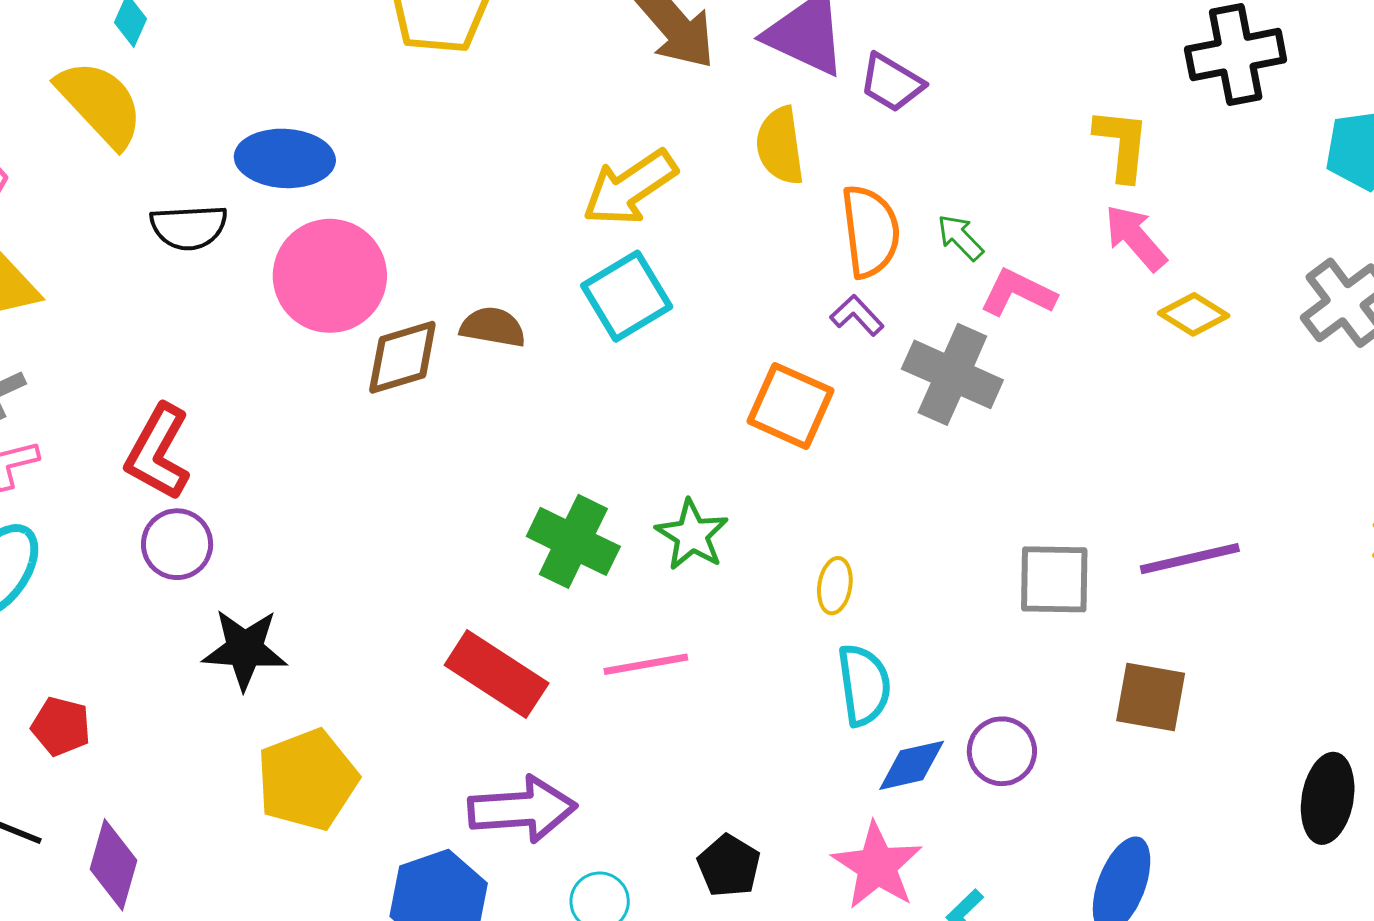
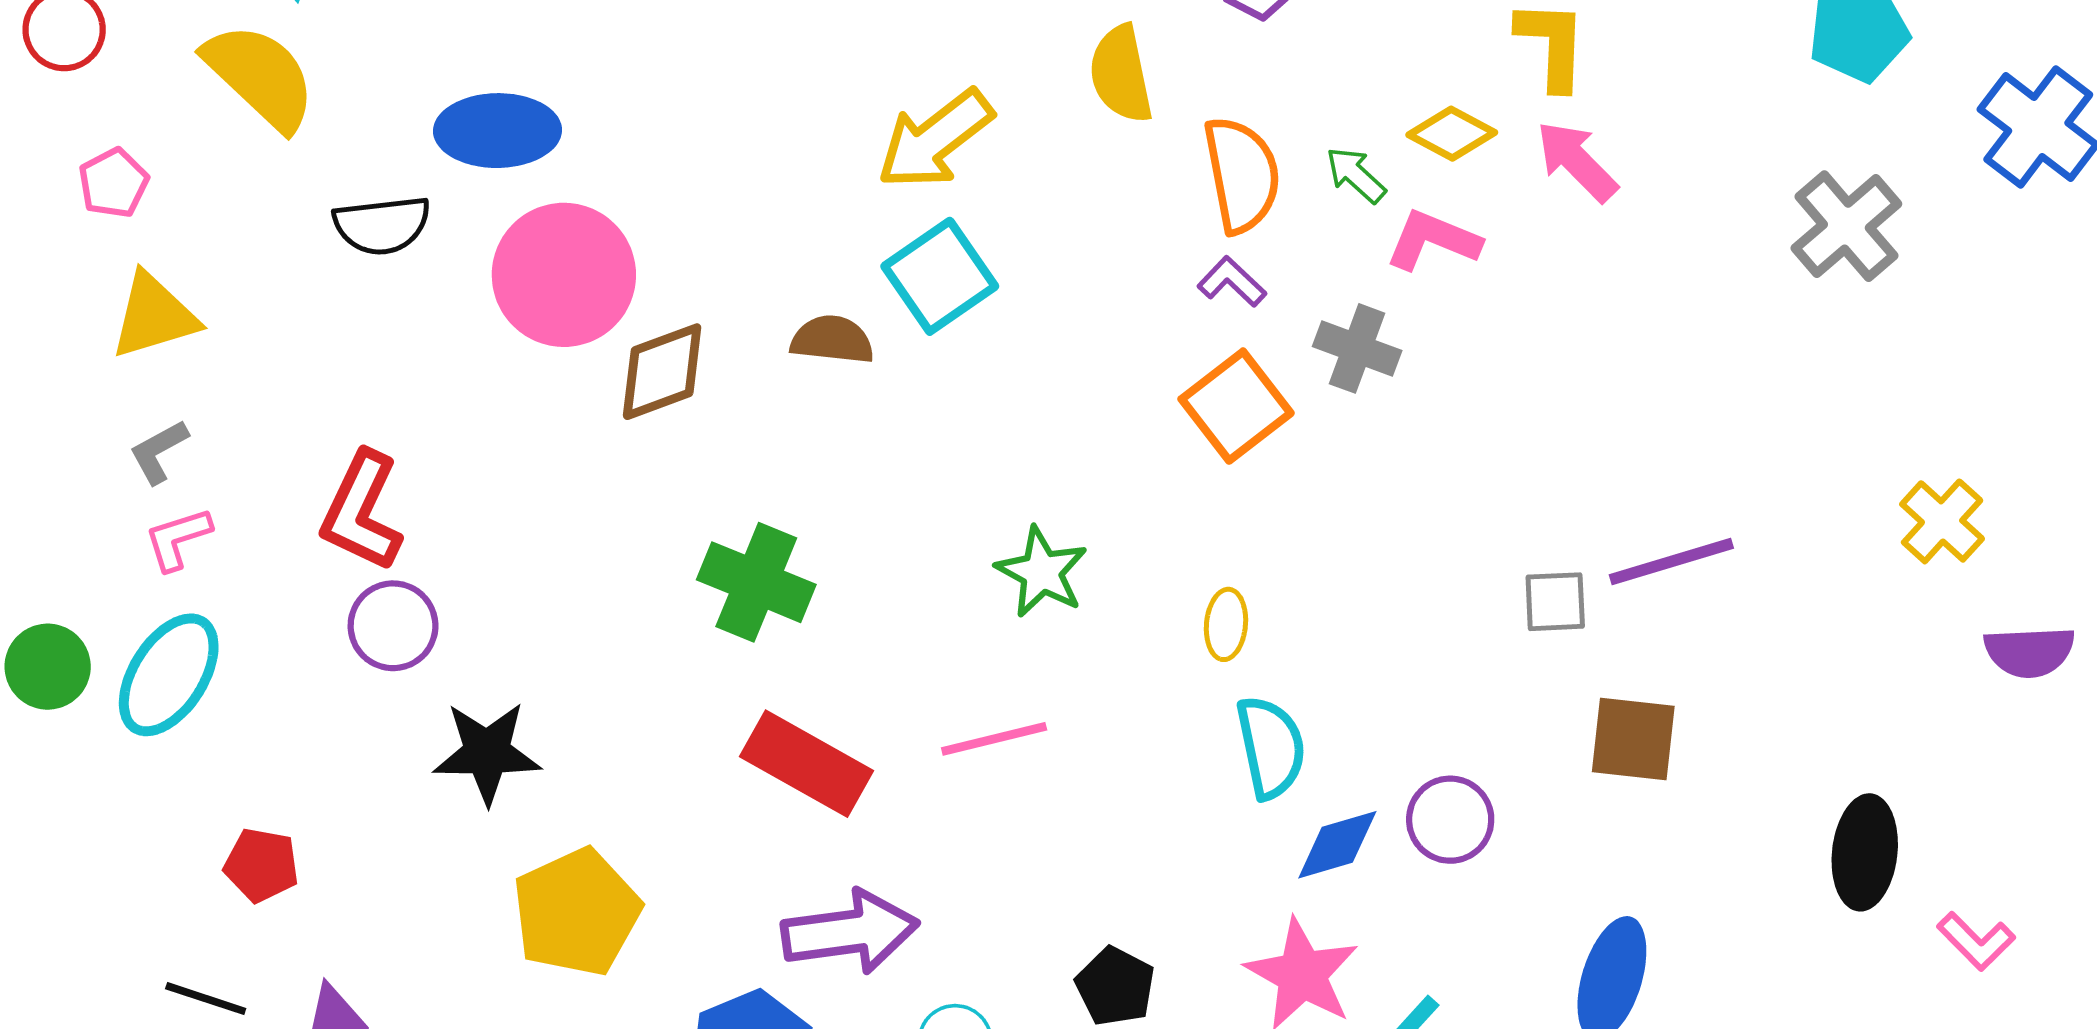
yellow diamond: (1194, 314) -> (1452, 134), moved
brown semicircle: (493, 327) -> (832, 340), moved
gray cross: (952, 374) -> (1357, 348), size x0.7
orange square: (790, 406) -> (1236, 406), moved, turned 32
green cross: (573, 541) -> (756, 582), moved
gray square: (1054, 579) -> (1555, 602), moved, size x0.7

